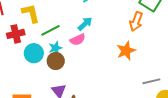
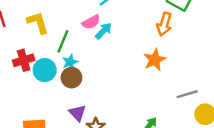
green line: (51, 30) -> (63, 41), turned -36
red cross: (16, 34) -> (24, 60), moved
pink semicircle: (78, 40) -> (91, 22), moved

